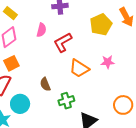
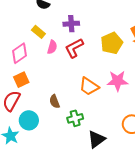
yellow rectangle: (10, 13) -> (38, 32), moved
red L-shape: (63, 42) -> (74, 48), moved
pink star: (108, 62) -> (118, 81), size x1.5

